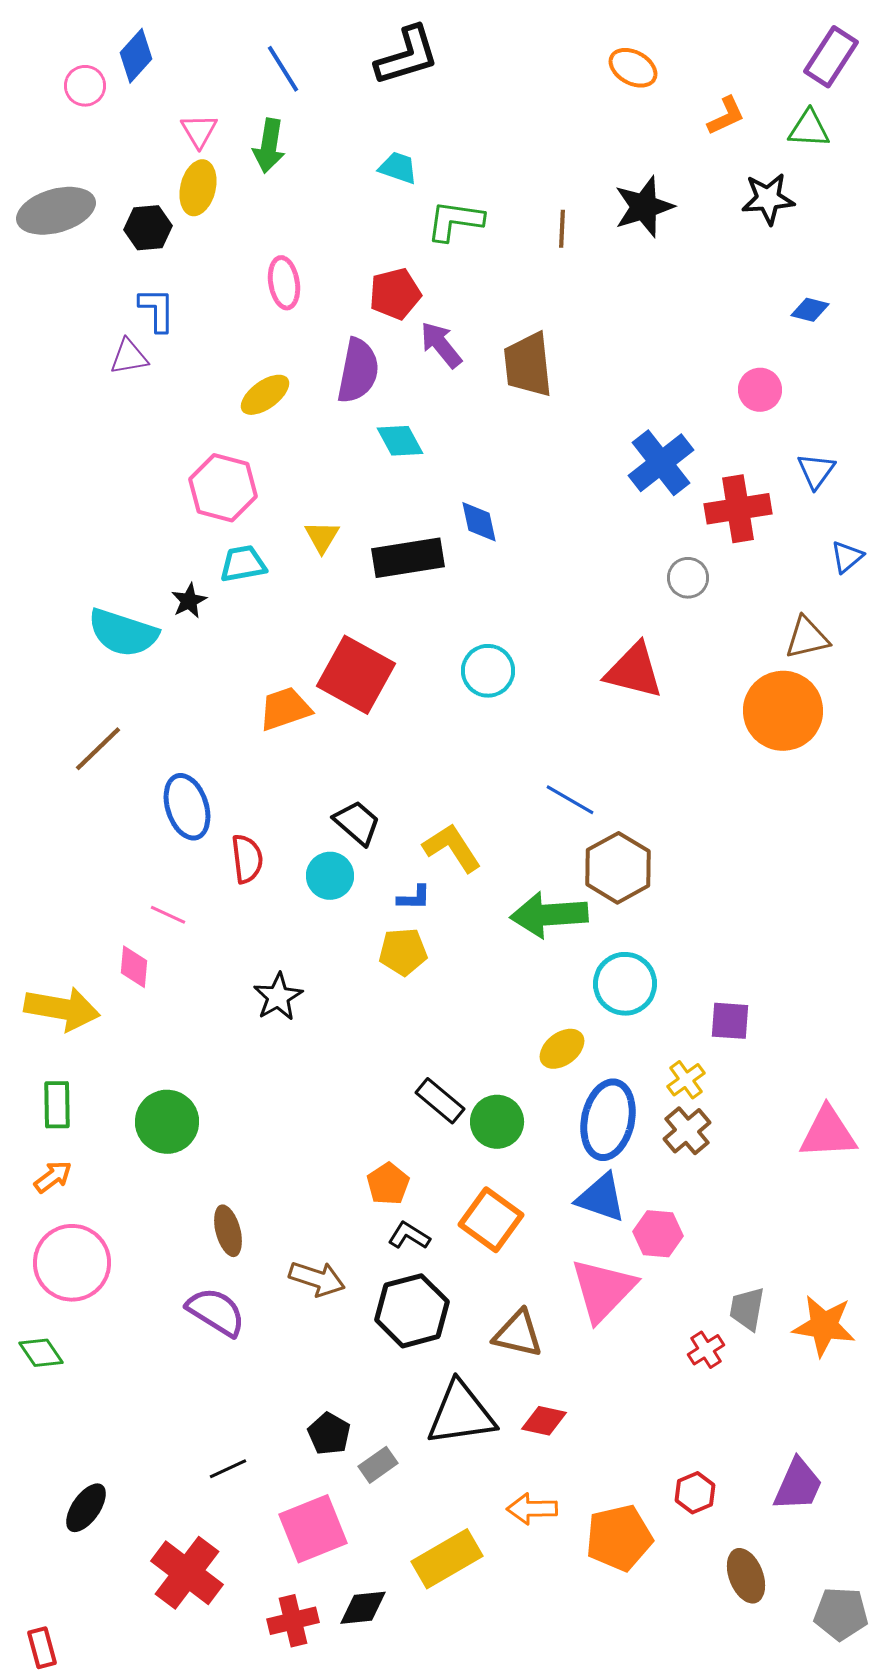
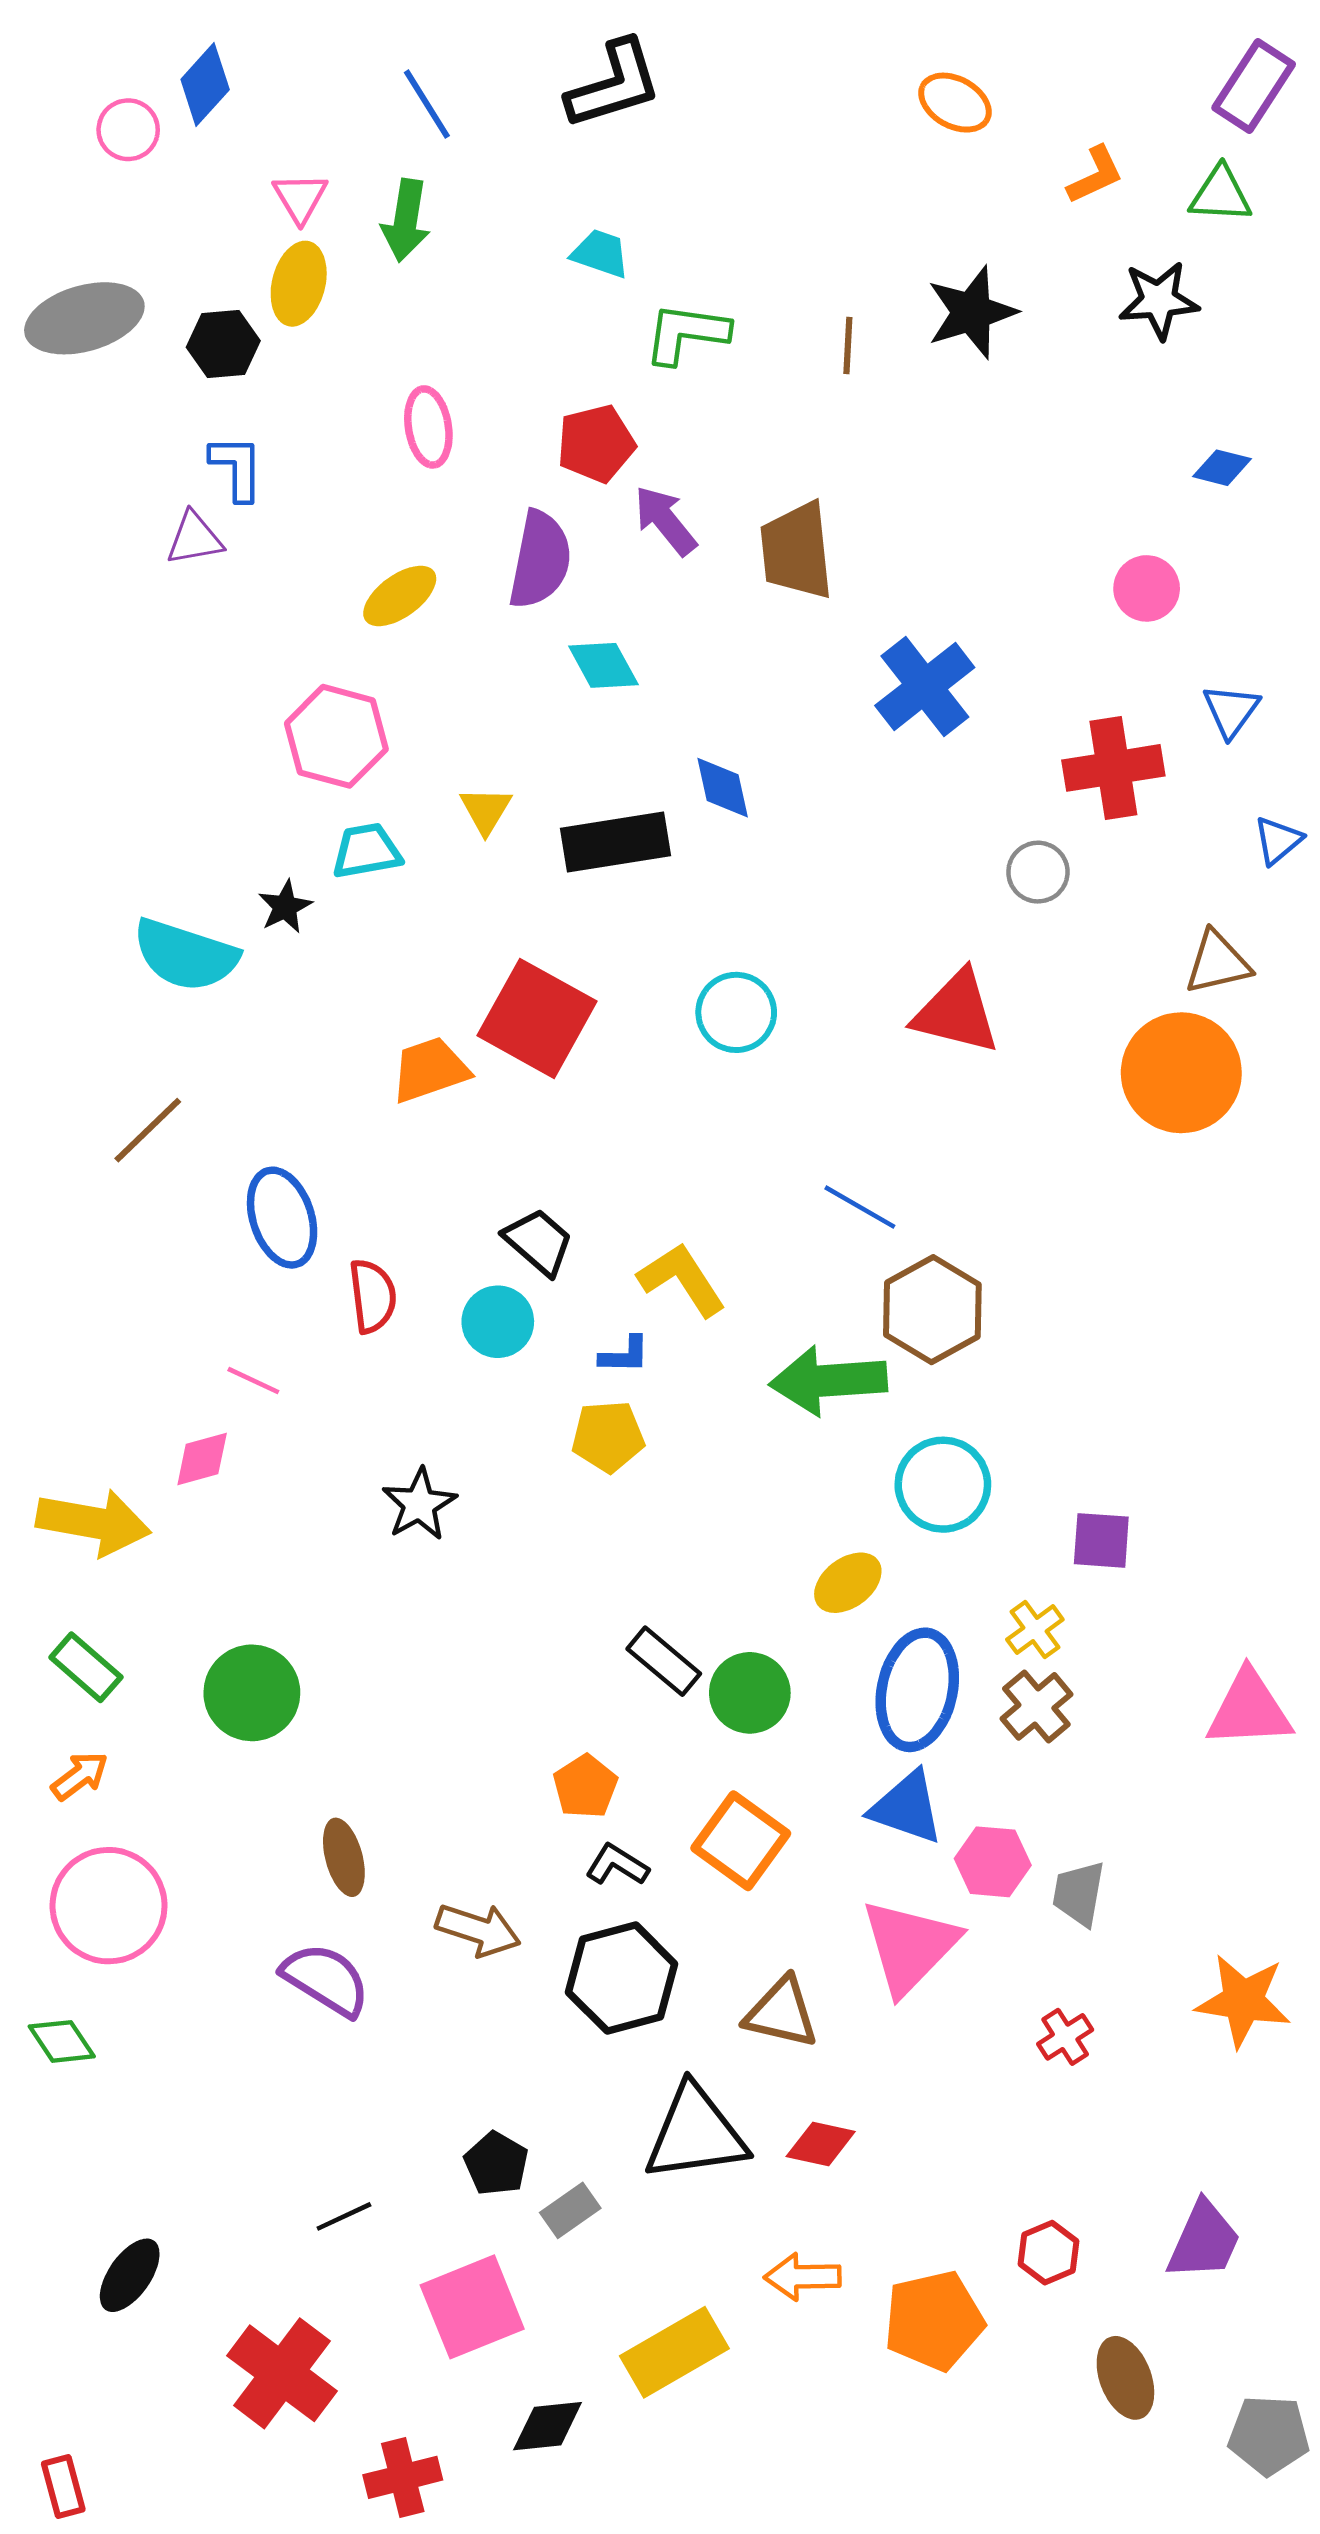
blue cross: (661, 463) -> (925, 687), moved
pink diamond: (134, 967) -> (202, 1459), turned 69
green rectangle: (57, 1105) -> (86, 1667), turned -48
gray trapezoid: (747, 1309) -> (1079, 1894), moved
red cross: (293, 1621) -> (403, 2477), moved

